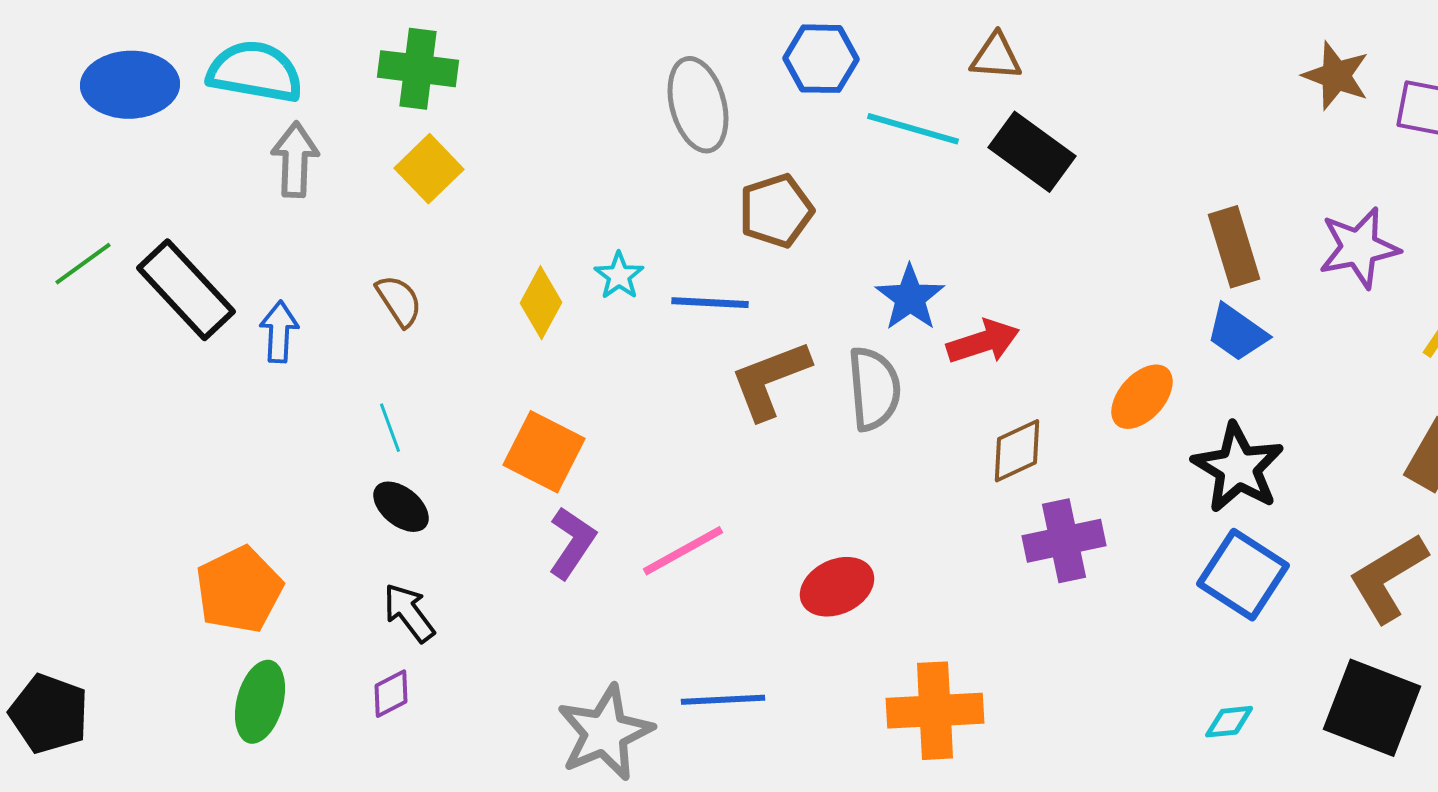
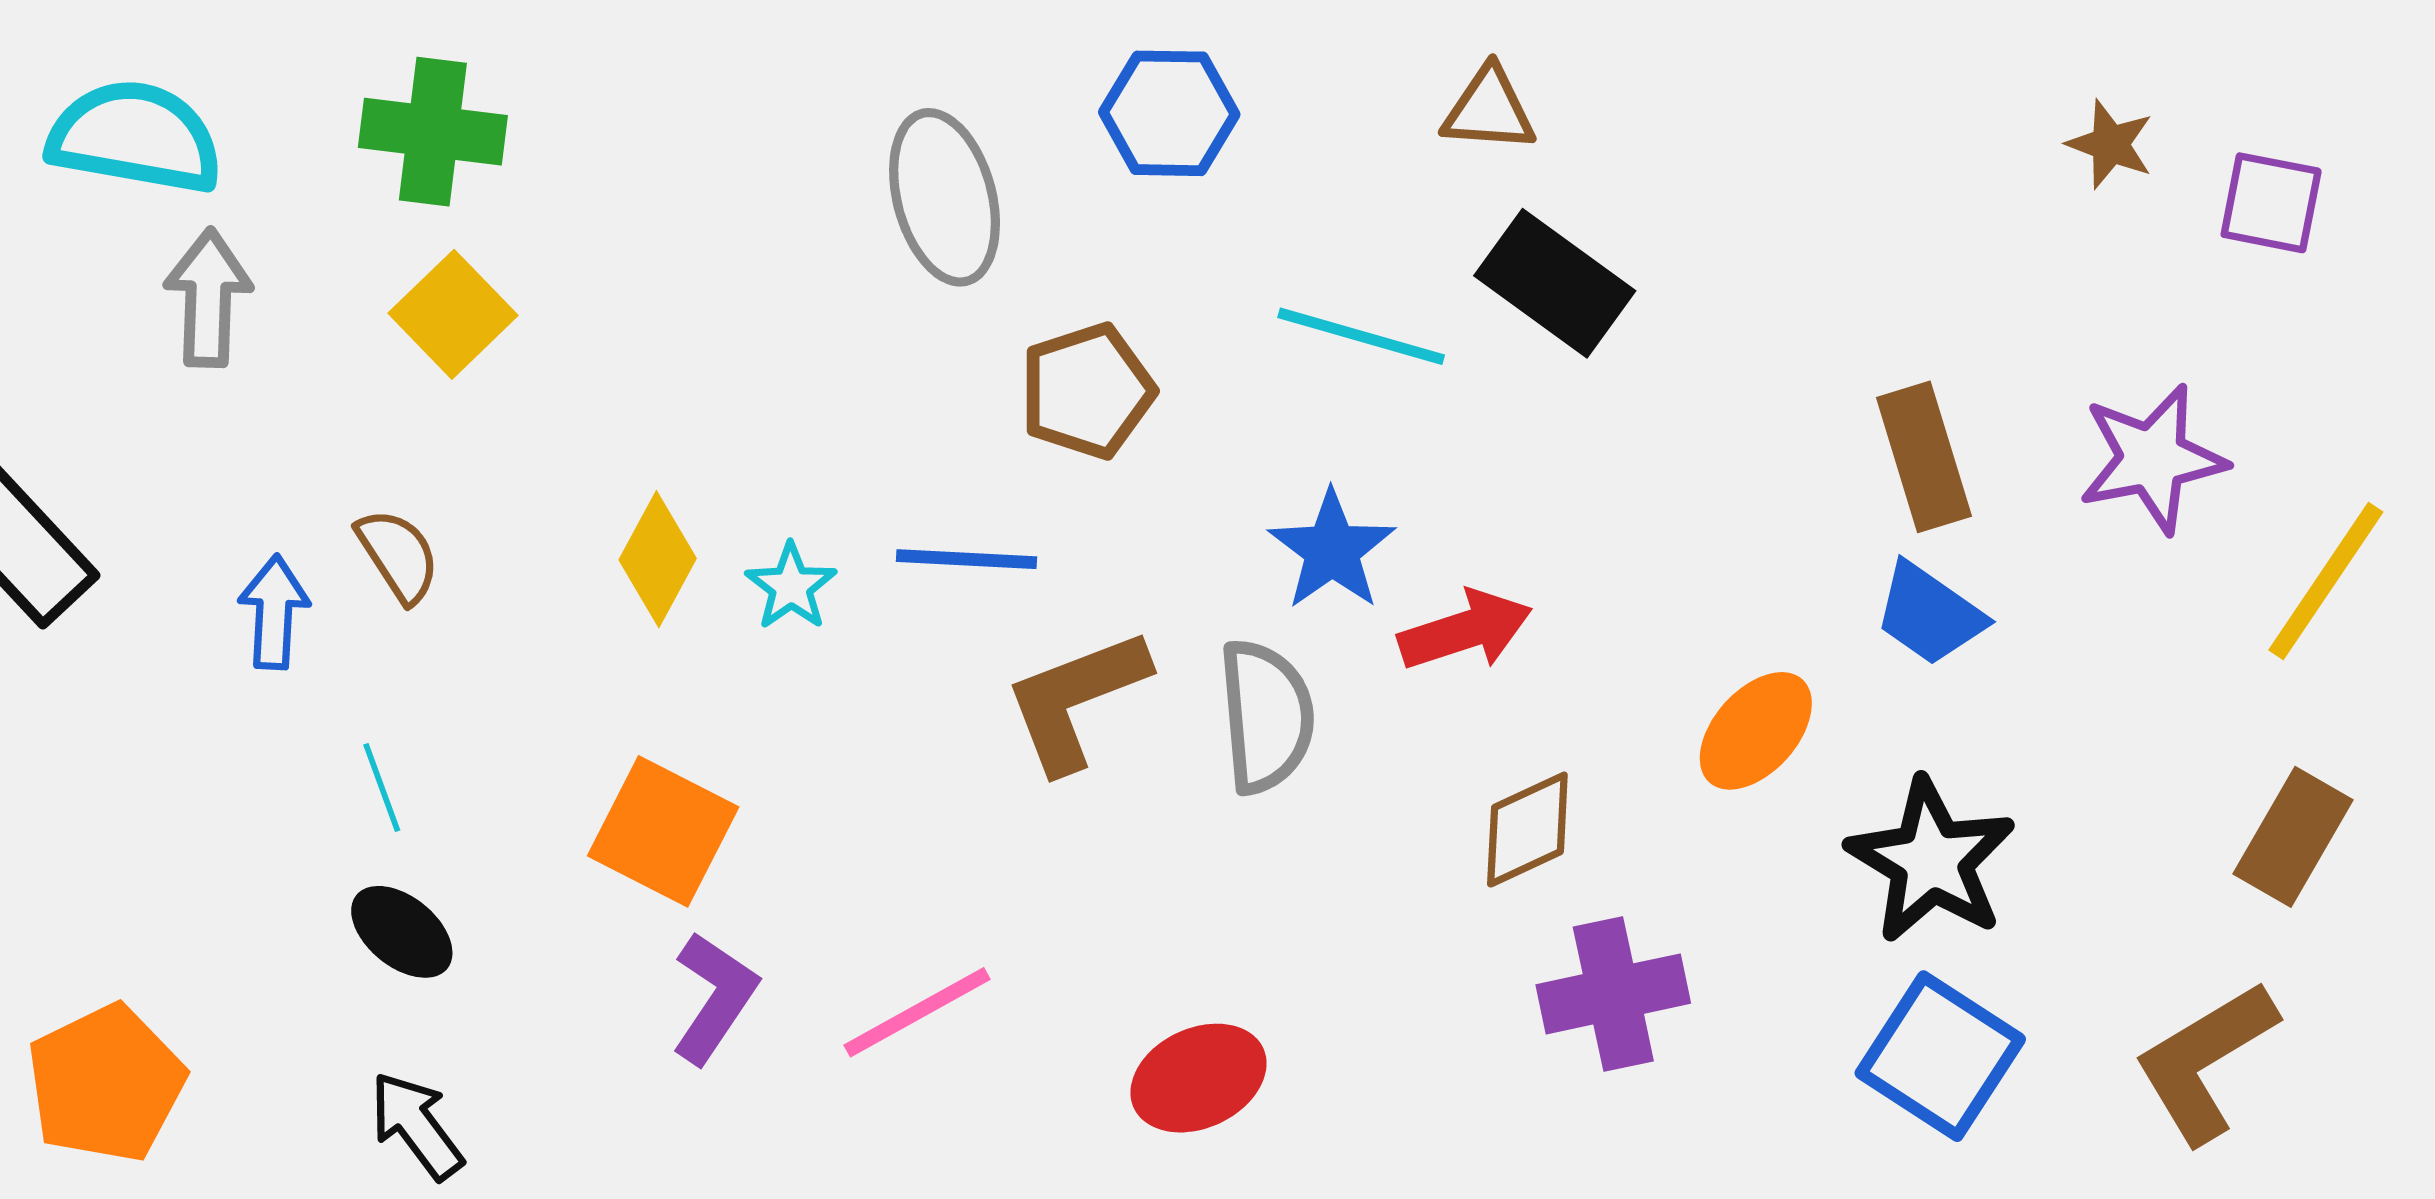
brown star: (1336, 76) -> (2110, 144), size x0.7
cyan line: (913, 129) -> (1361, 336), moved
cyan star: (619, 276) -> (791, 587), moved
blue arrow: (279, 332) -> (274, 612), moved

